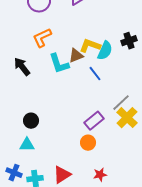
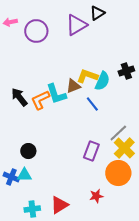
orange L-shape: (42, 38) -> (40, 100), moved
purple rectangle: (94, 121) -> (91, 151), turned -30
orange circle: (88, 143) -> (118, 173), moved, size x1.6
blue cross: (14, 173) -> (11, 177), moved
red star: (100, 175) -> (96, 196), moved

